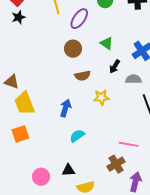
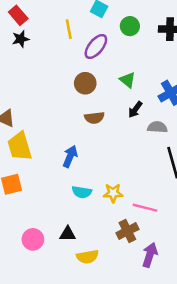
yellow star: (101, 97) -> (113, 193), moved
cyan semicircle: (77, 136) -> (82, 192), turned -140

